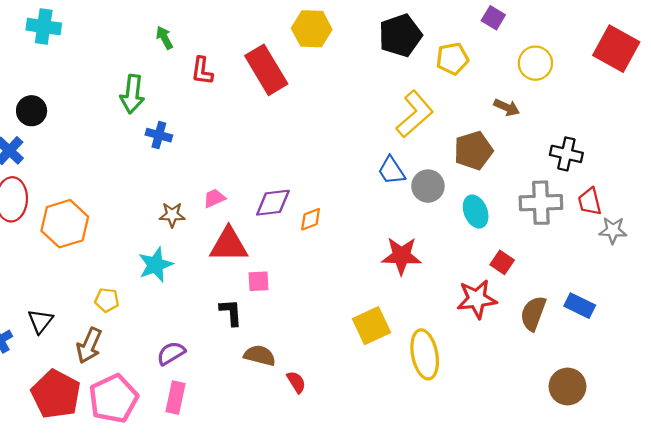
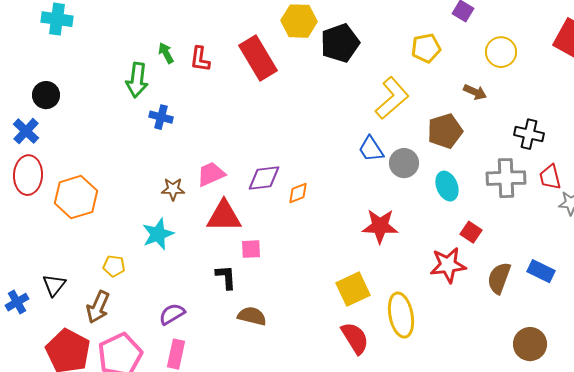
black pentagon: (400, 35) -> (340, 43), moved
green arrow: (164, 38) -> (166, 53), moved
pink trapezoid: (214, 198) -> (211, 174), size x1.4
red semicircle: (296, 382) -> (355, 338), moved, size x1.6

